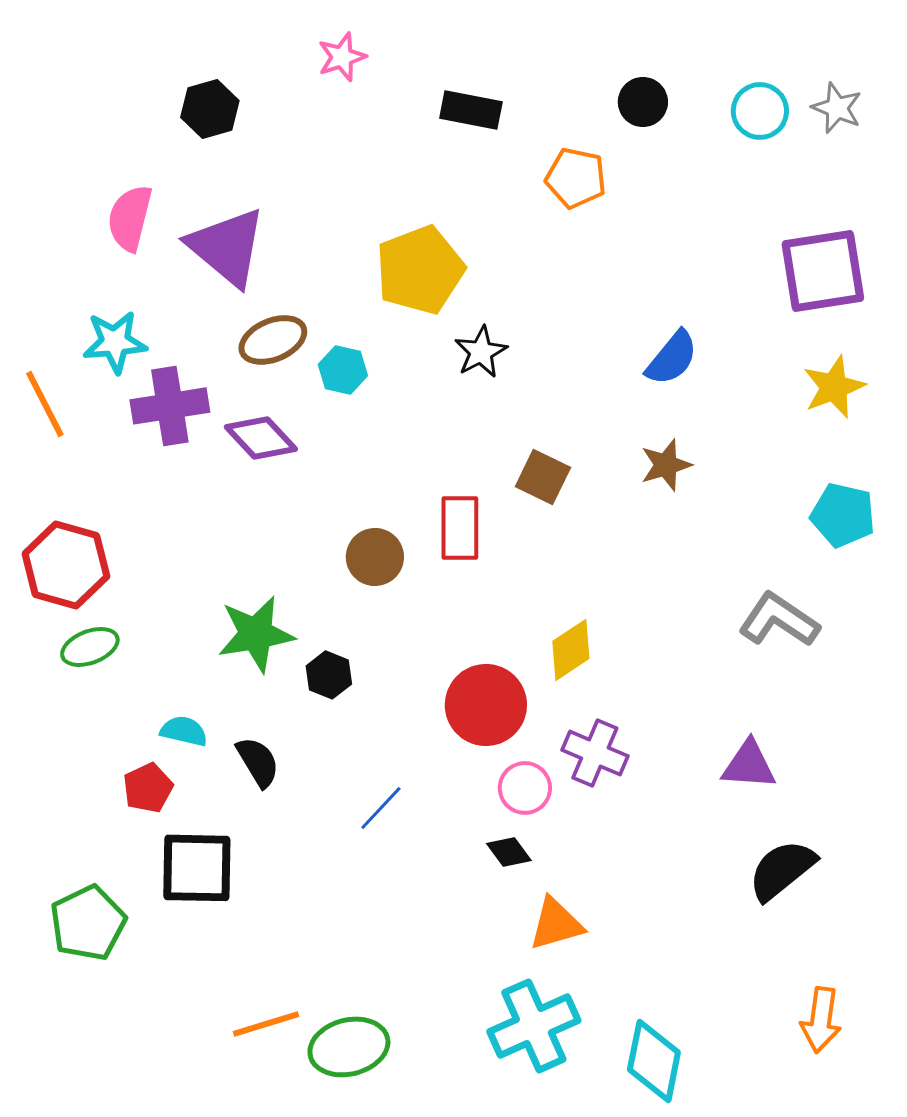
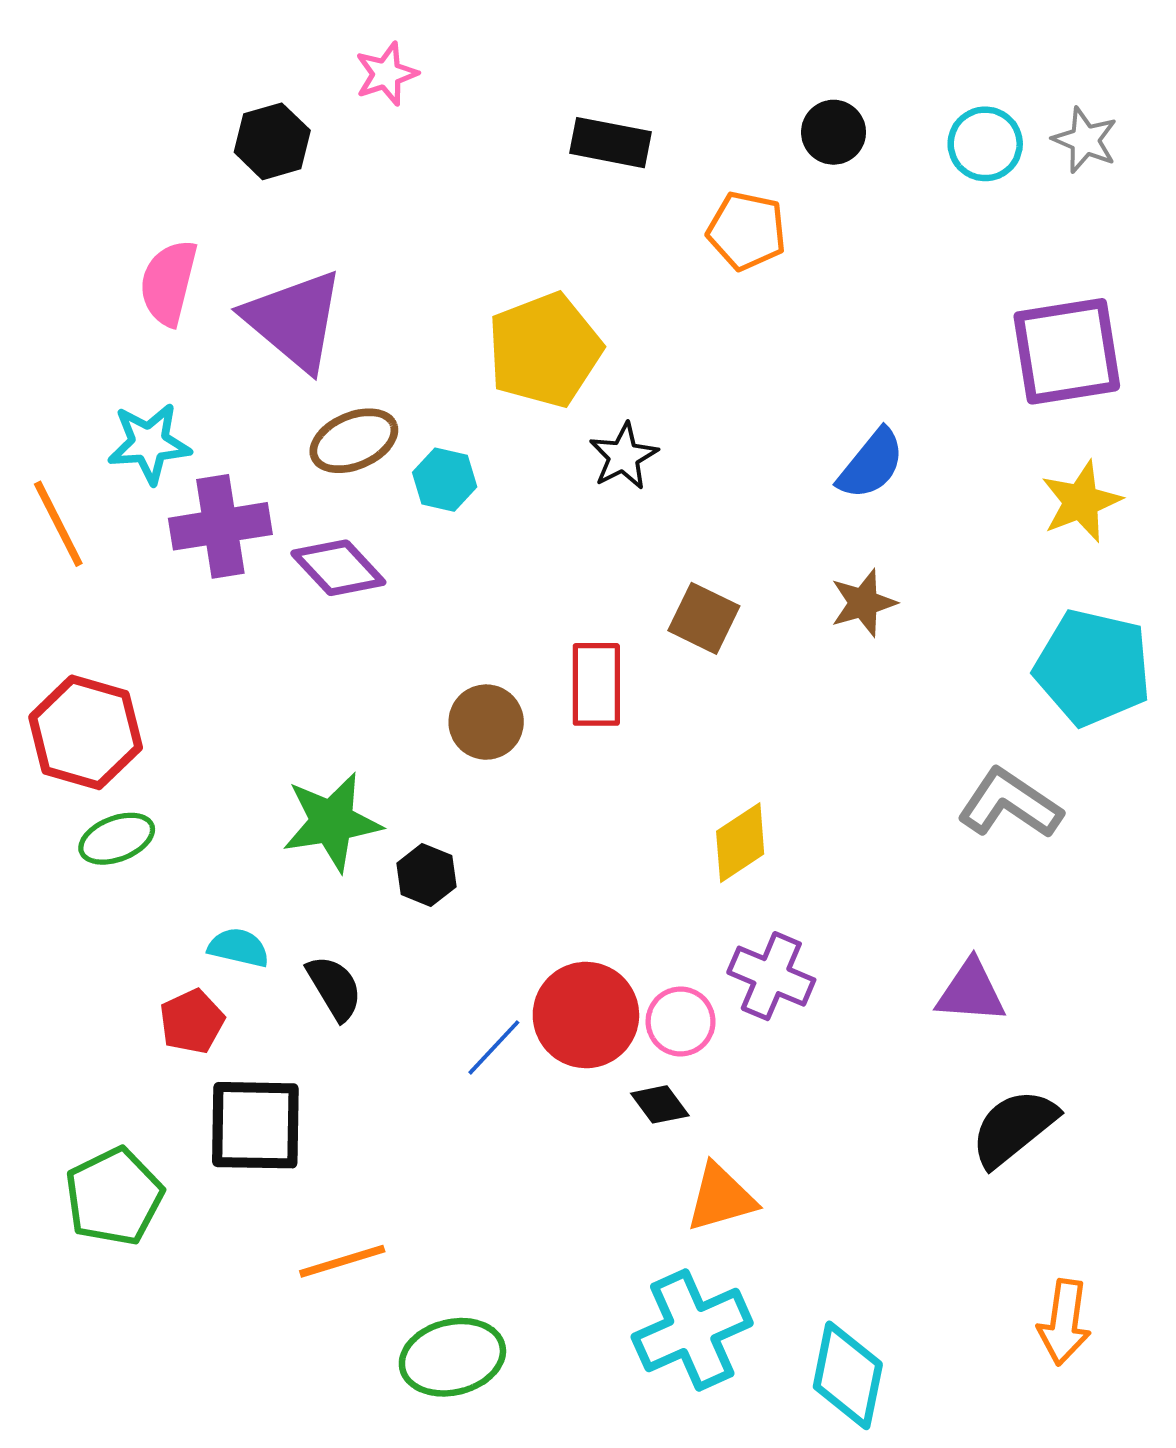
pink star: (342, 57) -> (386, 74), moved
cyan pentagon: (843, 515) -> (1093, 668), size x1.4
red circle: (486, 705) -> (586, 1015), moved
orange line: (266, 1024) -> (342, 1261), moved

